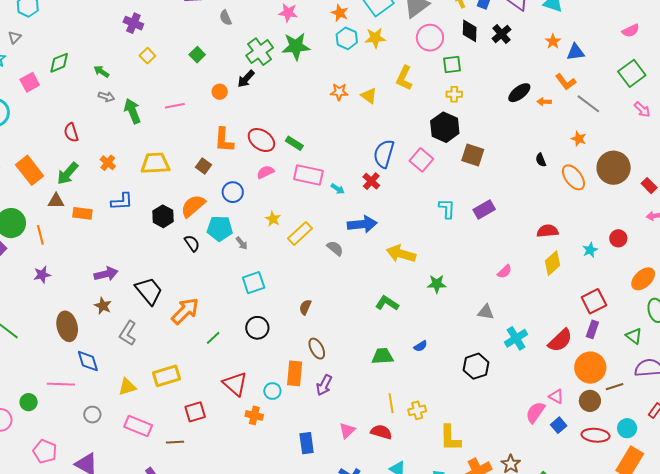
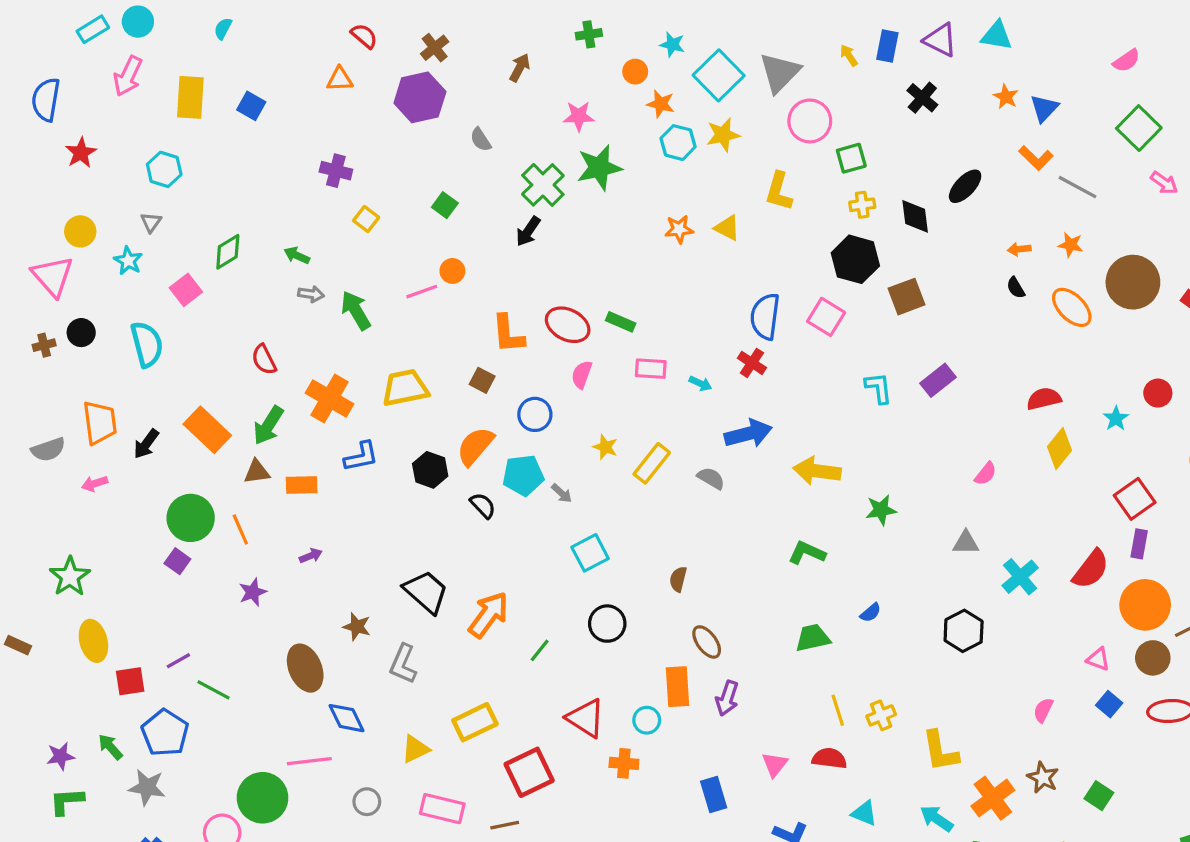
black diamond: (470, 31) -> (915, 216), moved
blue triangle: (576, 52) -> (1044, 108), turned -30
orange circle: (220, 92) -> (452, 271), moved
orange arrow: (544, 102) -> (1019, 249), moved
brown square: (473, 155) -> (906, 297), turned -30
orange cross: (108, 163) -> (330, 399), size x1.8
pink semicircle: (265, 172) -> (582, 375), turned -36
pink rectangle: (308, 175) -> (651, 369), size x0.7
purple arrow: (106, 274) -> (311, 556), moved, size x0.6
green circle: (29, 402) -> (263, 798), size x1.8
red square: (195, 412) -> (529, 772), size x1.4
pink semicircle: (535, 412) -> (1043, 710), moved, size x0.7

